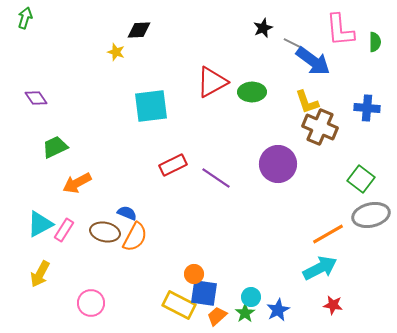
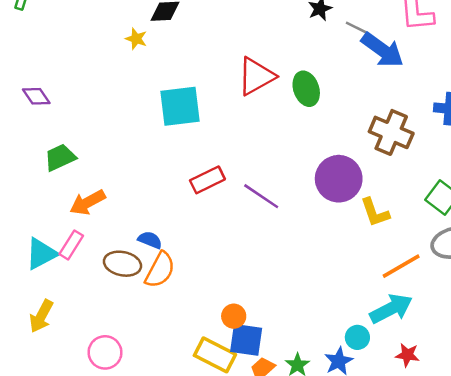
green ellipse: (252, 92) -> (306, 89), turned 72
yellow L-shape: (307, 102) -> (375, 212), moved
pink rectangle: (64, 230) -> (71, 245), moved
cyan circle: (251, 297) -> (357, 337), moved

